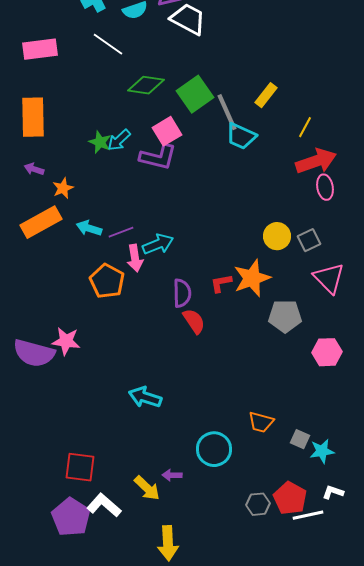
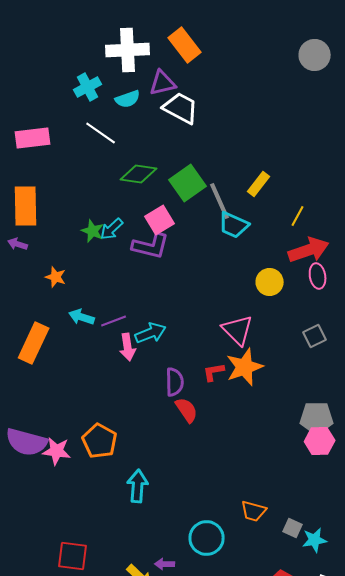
purple arrow: (34, 169) -> (18, 244), moved
orange star: (63, 188) -> (56, 277), turned -30
orange rectangle: (41, 222) -> (34, 343), moved, turned -36
yellow circle: (277, 236) -> (270, 282), moved
gray square: (309, 240) -> (315, 336), moved
pink triangle: (329, 278) -> (238, 330), moved
orange pentagon: (107, 281) -> (100, 441), moved
gray pentagon: (285, 316) -> (317, 418), moved
pink star: (66, 341) -> (57, 451), moved
cyan arrow: (145, 397) -> (138, 486), turned 76

